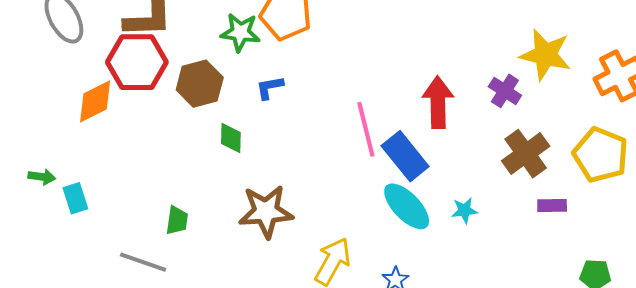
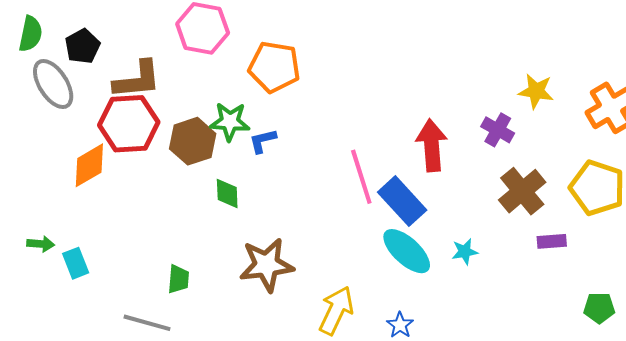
green star: (240, 32) -> (230, 122), moved
yellow star: (546, 55) -> (536, 91), size x0.7

